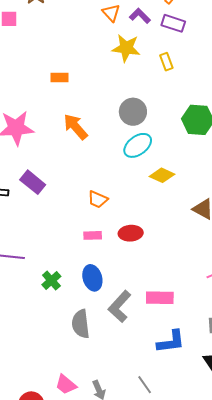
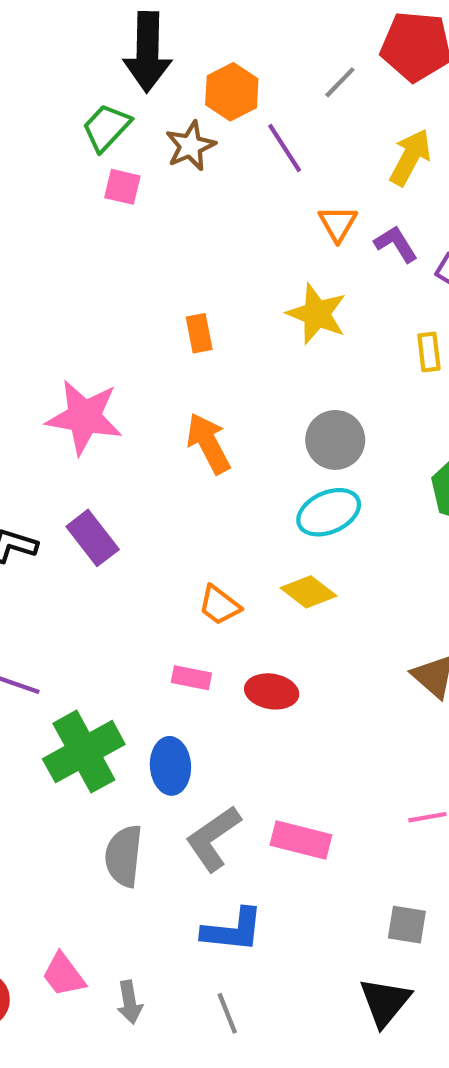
yellow star: (126, 48) -> (317, 314), moved
orange rectangle: (60, 77) -> (199, 333), turned 66
yellow diamond: (162, 175) -> (309, 592), moved
green cross: (51, 281) -> (84, 752), size x1.8
blue L-shape: (171, 342) -> (233, 930), moved

